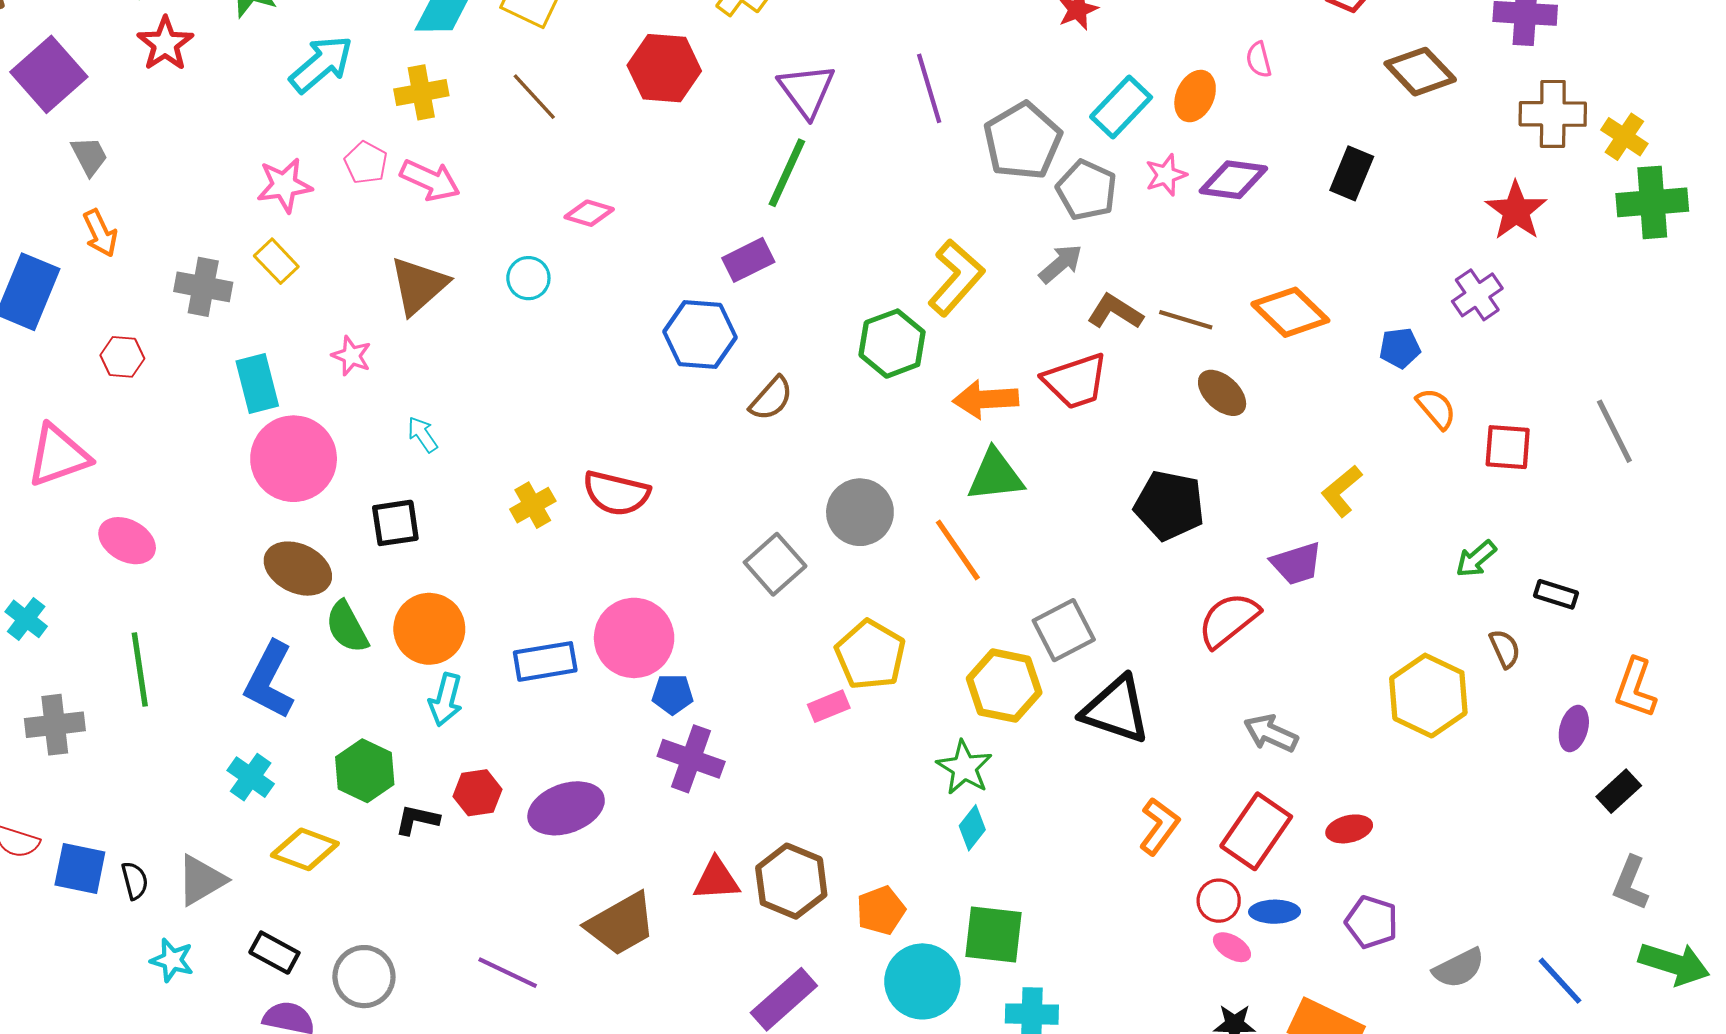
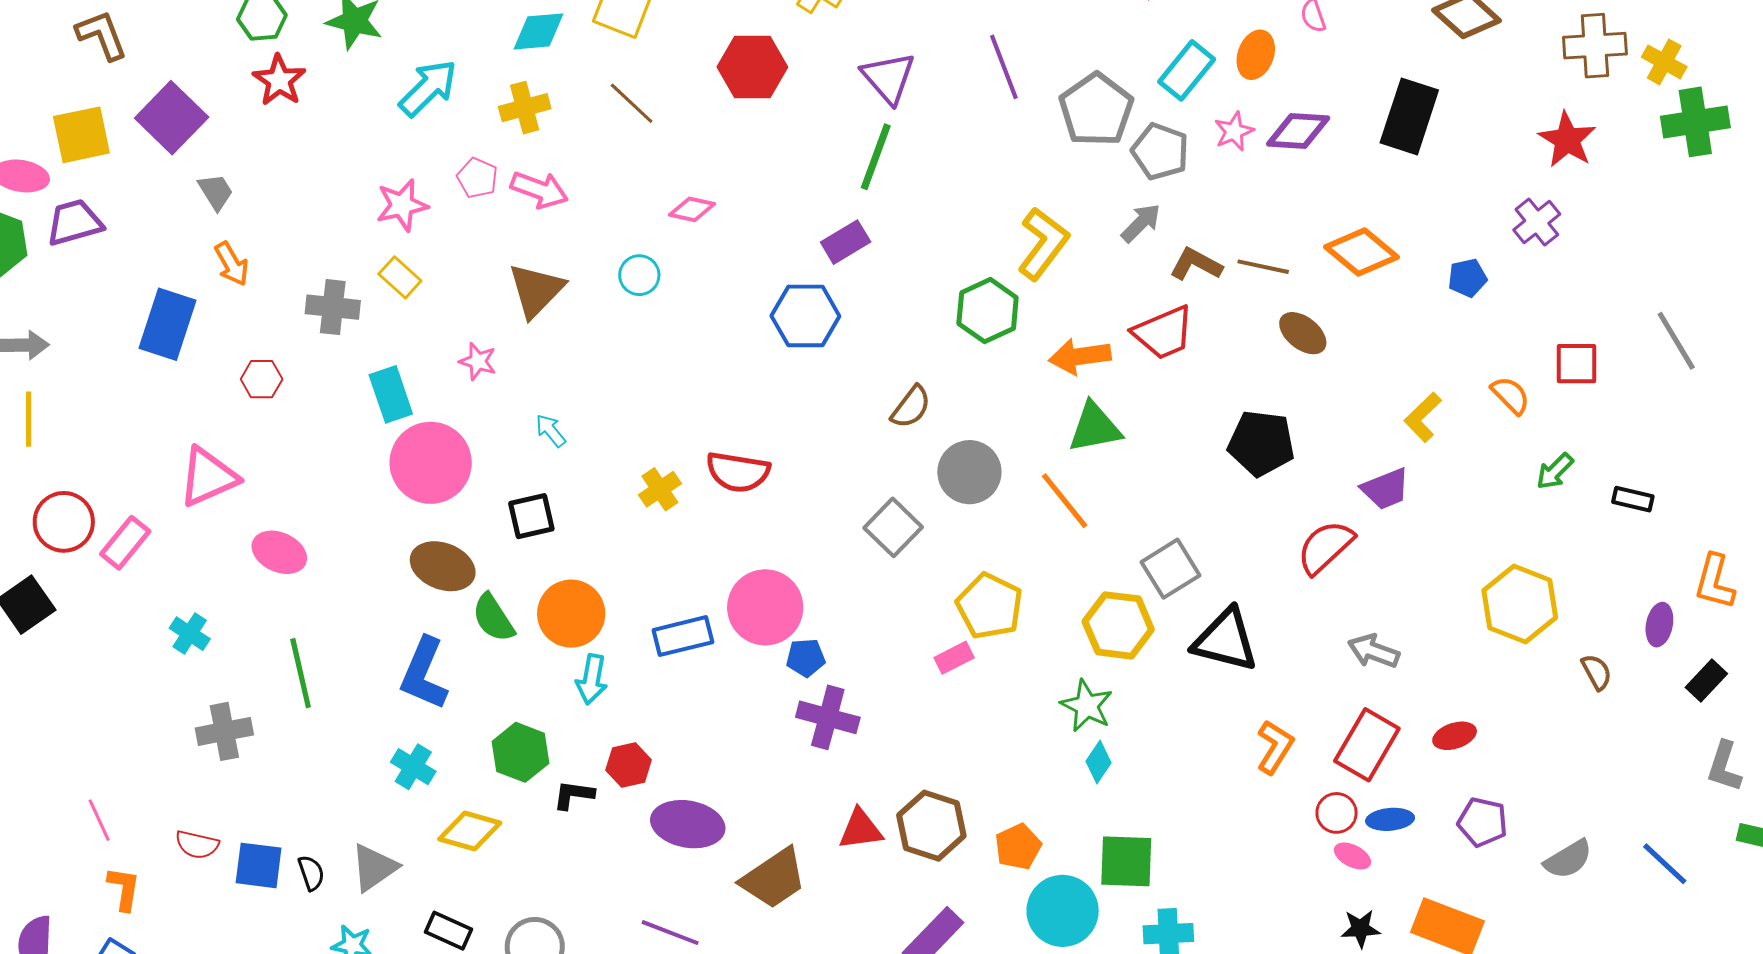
black rectangle: (1352, 173) -> (1409, 116), size x1.5
brown semicircle: (771, 398) -> (911, 407), moved
orange semicircle: (1436, 408) -> (1510, 395), moved
brown semicircle: (1505, 649) -> (1597, 672), moved
purple ellipse: (566, 808) -> (688, 824), moved, turned 34

